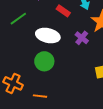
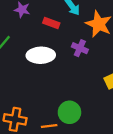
green circle: (44, 61) -> (69, 112), moved

